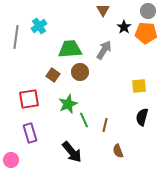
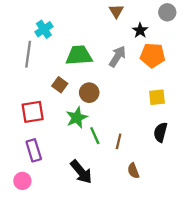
orange pentagon: (146, 33) -> (153, 55), moved
gray line: (16, 37) -> (28, 54), moved
brown circle: (80, 72) -> (89, 93), moved
pink circle: (11, 160) -> (22, 181), moved

